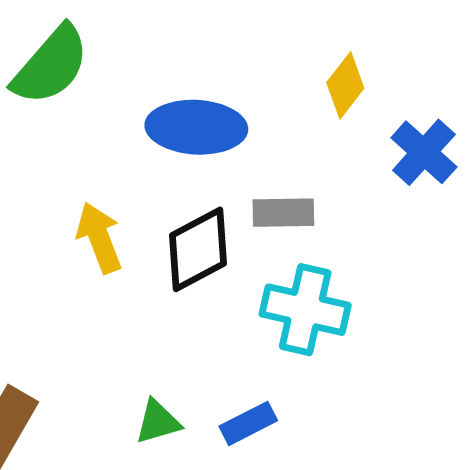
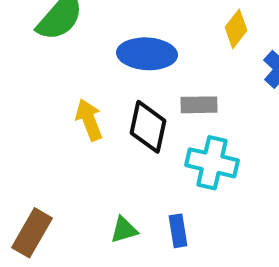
black diamond: (198, 249) -> (148, 127), turned -50
blue rectangle: (248, 423) -> (178, 231), turned -72

